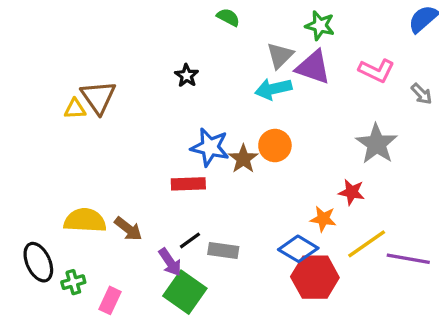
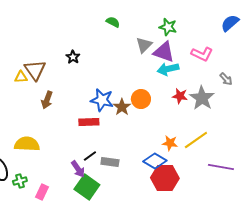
black star: (187, 76) -> (73, 57), moved
cyan arrow: (273, 89) -> (168, 69), moved
gray arrow: (422, 94) -> (226, 79), moved
red star: (352, 192) -> (180, 96), moved
brown arrow: (128, 229) -> (47, 100), moved, turned 72
yellow line: (367, 244) -> (196, 140), moved

